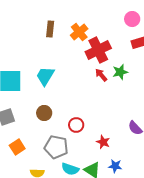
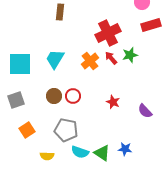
orange cross: (79, 32) -> (90, 61), moved
red circle: (76, 125) -> (73, 96), moved
red star: (103, 142) -> (113, 102), moved

